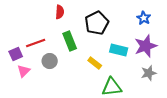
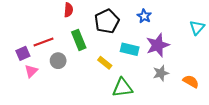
blue star: (144, 18) -> (144, 16), moved

